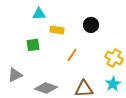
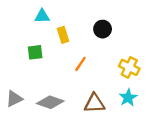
yellow rectangle: (57, 30) -> (63, 35), turned 64
gray triangle: (15, 75) -> (14, 99), moved

